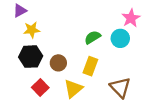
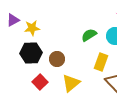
purple triangle: (20, 11) -> (13, 20), moved
yellow rectangle: (90, 66) -> (101, 62), moved

